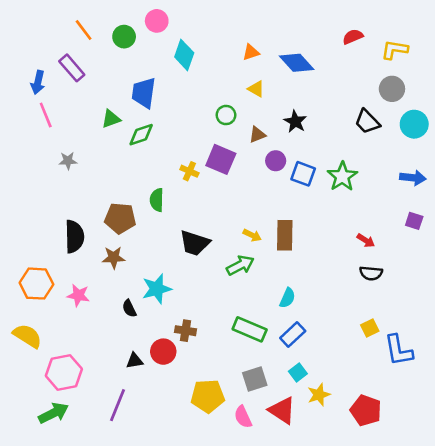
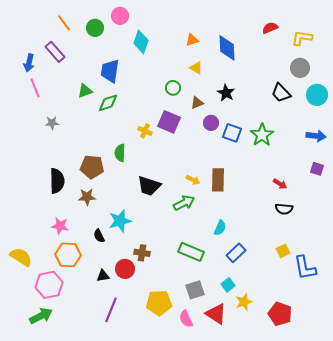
blue diamond: (297, 63) -> (227, 48), turned 40
orange hexagon: (36, 284) -> (68, 255), moved
blue rectangle: (293, 335) -> (236, 253), moved
purple line: (118, 405) -> (111, 310), moved

